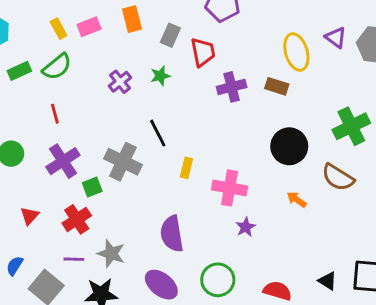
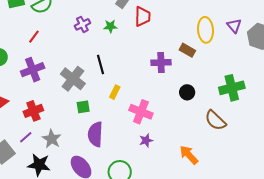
purple cross: (232, 87) -> (161, 63), moved
red line: (55, 114) -> (34, 37), turned 40
black circle: (289, 146) -> (187, 92), size x0.6
green square: (92, 187) -> (83, 107), moved
orange arrow: (297, 200) -> (189, 155), moved, size x1.5
purple line: (74, 259) -> (26, 137), turned -56

